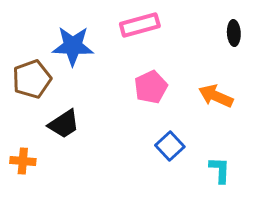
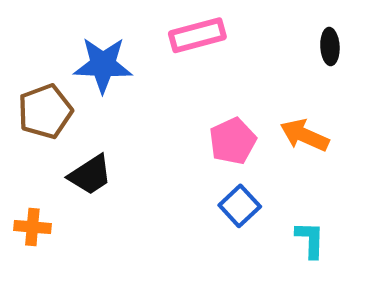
pink pentagon: (151, 87) -> (233, 141), moved

